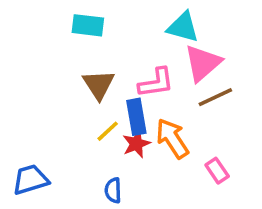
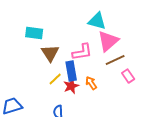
cyan rectangle: (88, 25) -> (34, 33), moved
orange arrow: (172, 138) -> (91, 83), size x0.6
pink rectangle: (217, 171) -> (128, 76), moved

